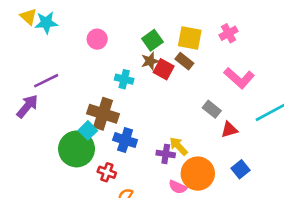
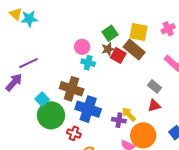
pink circle: (97, 39) -> (82, 47), moved
brown rectangle: (184, 61) -> (134, 50), size x1.5
cyan square: (88, 130) -> (42, 99), moved
red triangle: (229, 130) -> (154, 106), moved
blue cross: (125, 140) -> (88, 109), size x1.4

